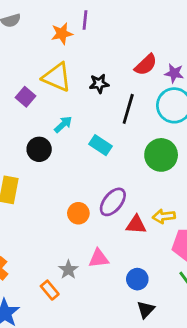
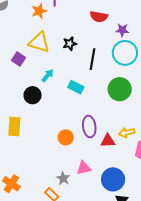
red semicircle: (146, 65) -> (99, 17), moved, turned 60
purple ellipse: (113, 202) -> (89, 127), turned -40
blue circle: (137, 279) -> (113, 179), size x1.5

